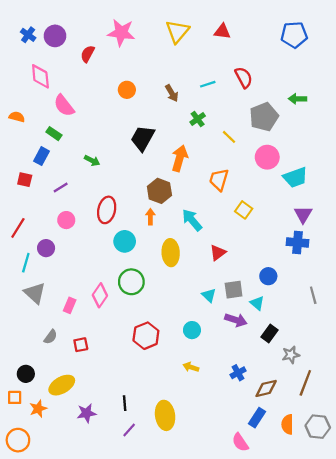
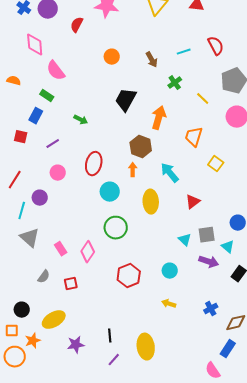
pink diamond: (100, 295) -> (88, 252), moved
pink rectangle: (70, 305) -> (61, 249), turned -56
orange circle: (18, 440) -> (15, 357), moved

